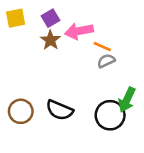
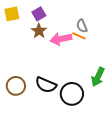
pink arrow: (79, 31) -> (61, 39), moved
gray semicircle: (106, 61) -> (82, 26), moved, turned -88
black circle: (110, 115) -> (72, 94), moved

